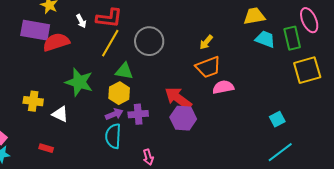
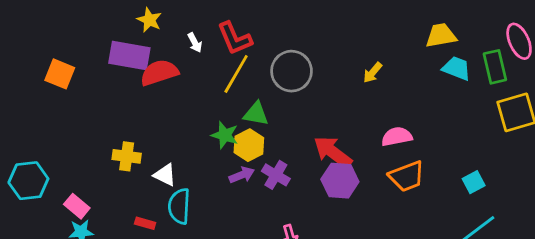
red L-shape: (109, 18) -> (235, 38), turned 60
orange trapezoid: (208, 67) -> (407, 176), moved
green star: (79, 82) -> (225, 135), moved, size x0.7
purple cross: (138, 114) -> (276, 175), turned 36
cyan semicircle: (113, 136) -> (179, 206), moved

